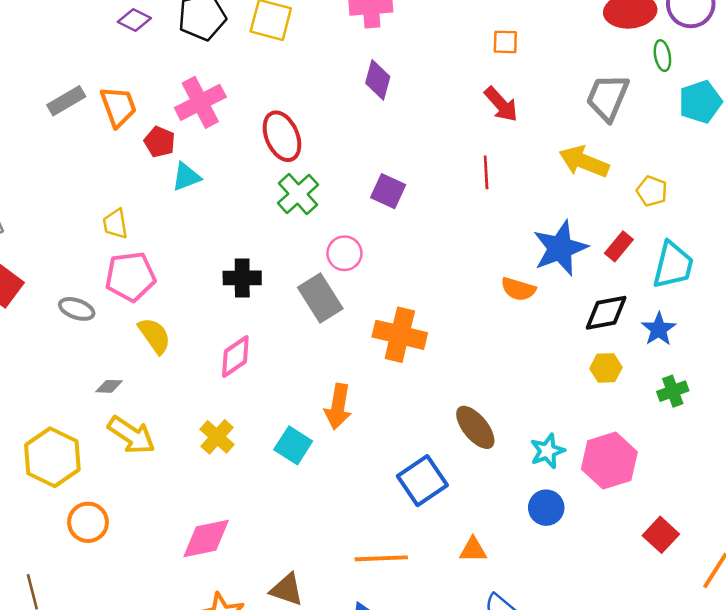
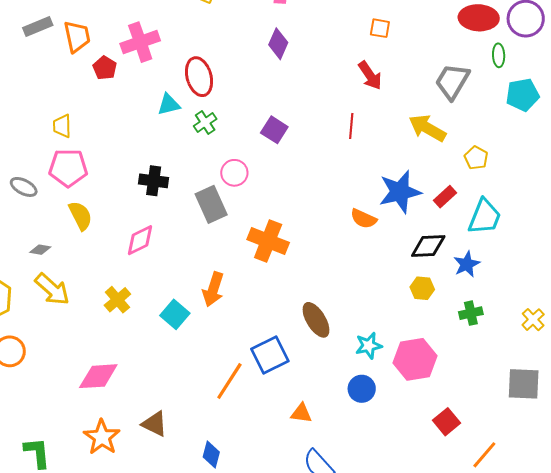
cyan triangle: (186, 177) -> (169, 104), moved
green cross: (298, 194) -> (205, 123), size x0.7
orange line: (381, 558) -> (229, 381), moved, turned -63

